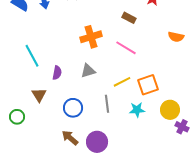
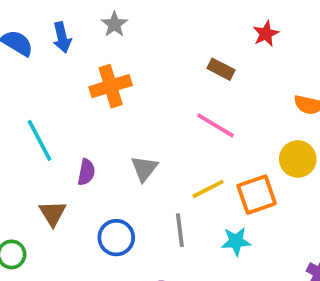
orange cross: (91, 37) -> (111, 86), moved
gray triangle: (88, 71) -> (144, 168), turned -35
yellow circle: (170, 110) -> (298, 159), moved

